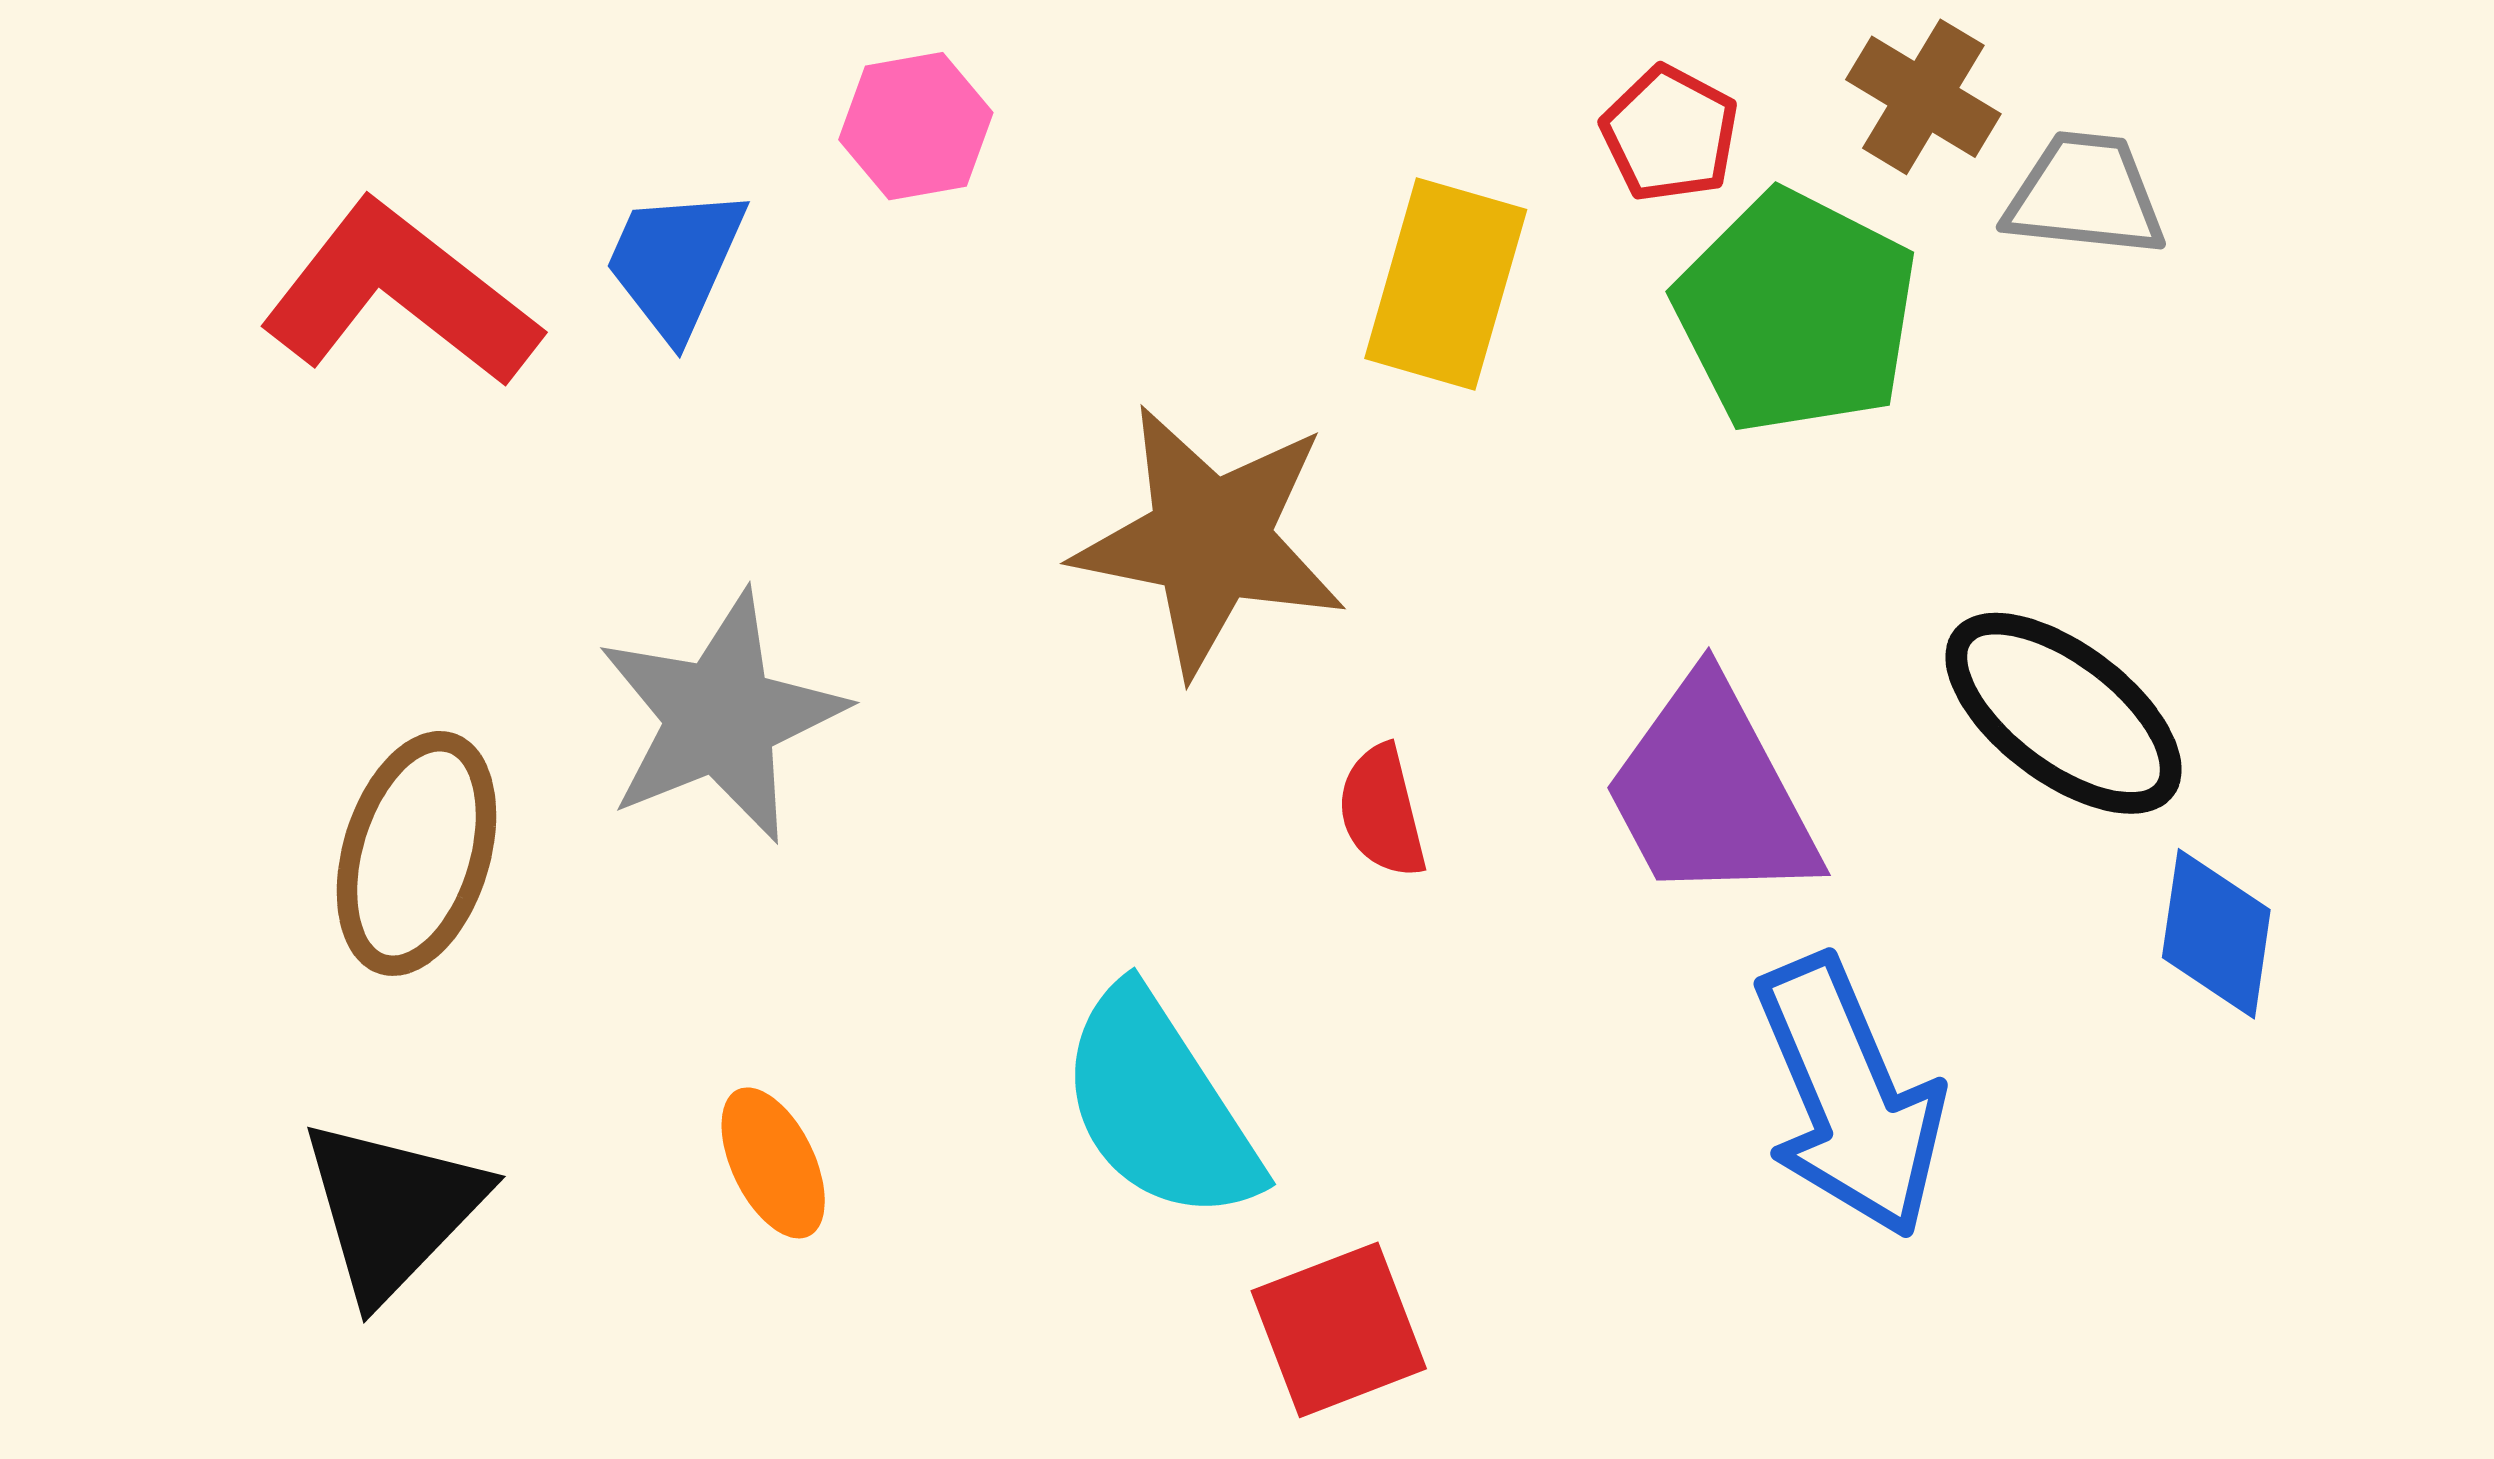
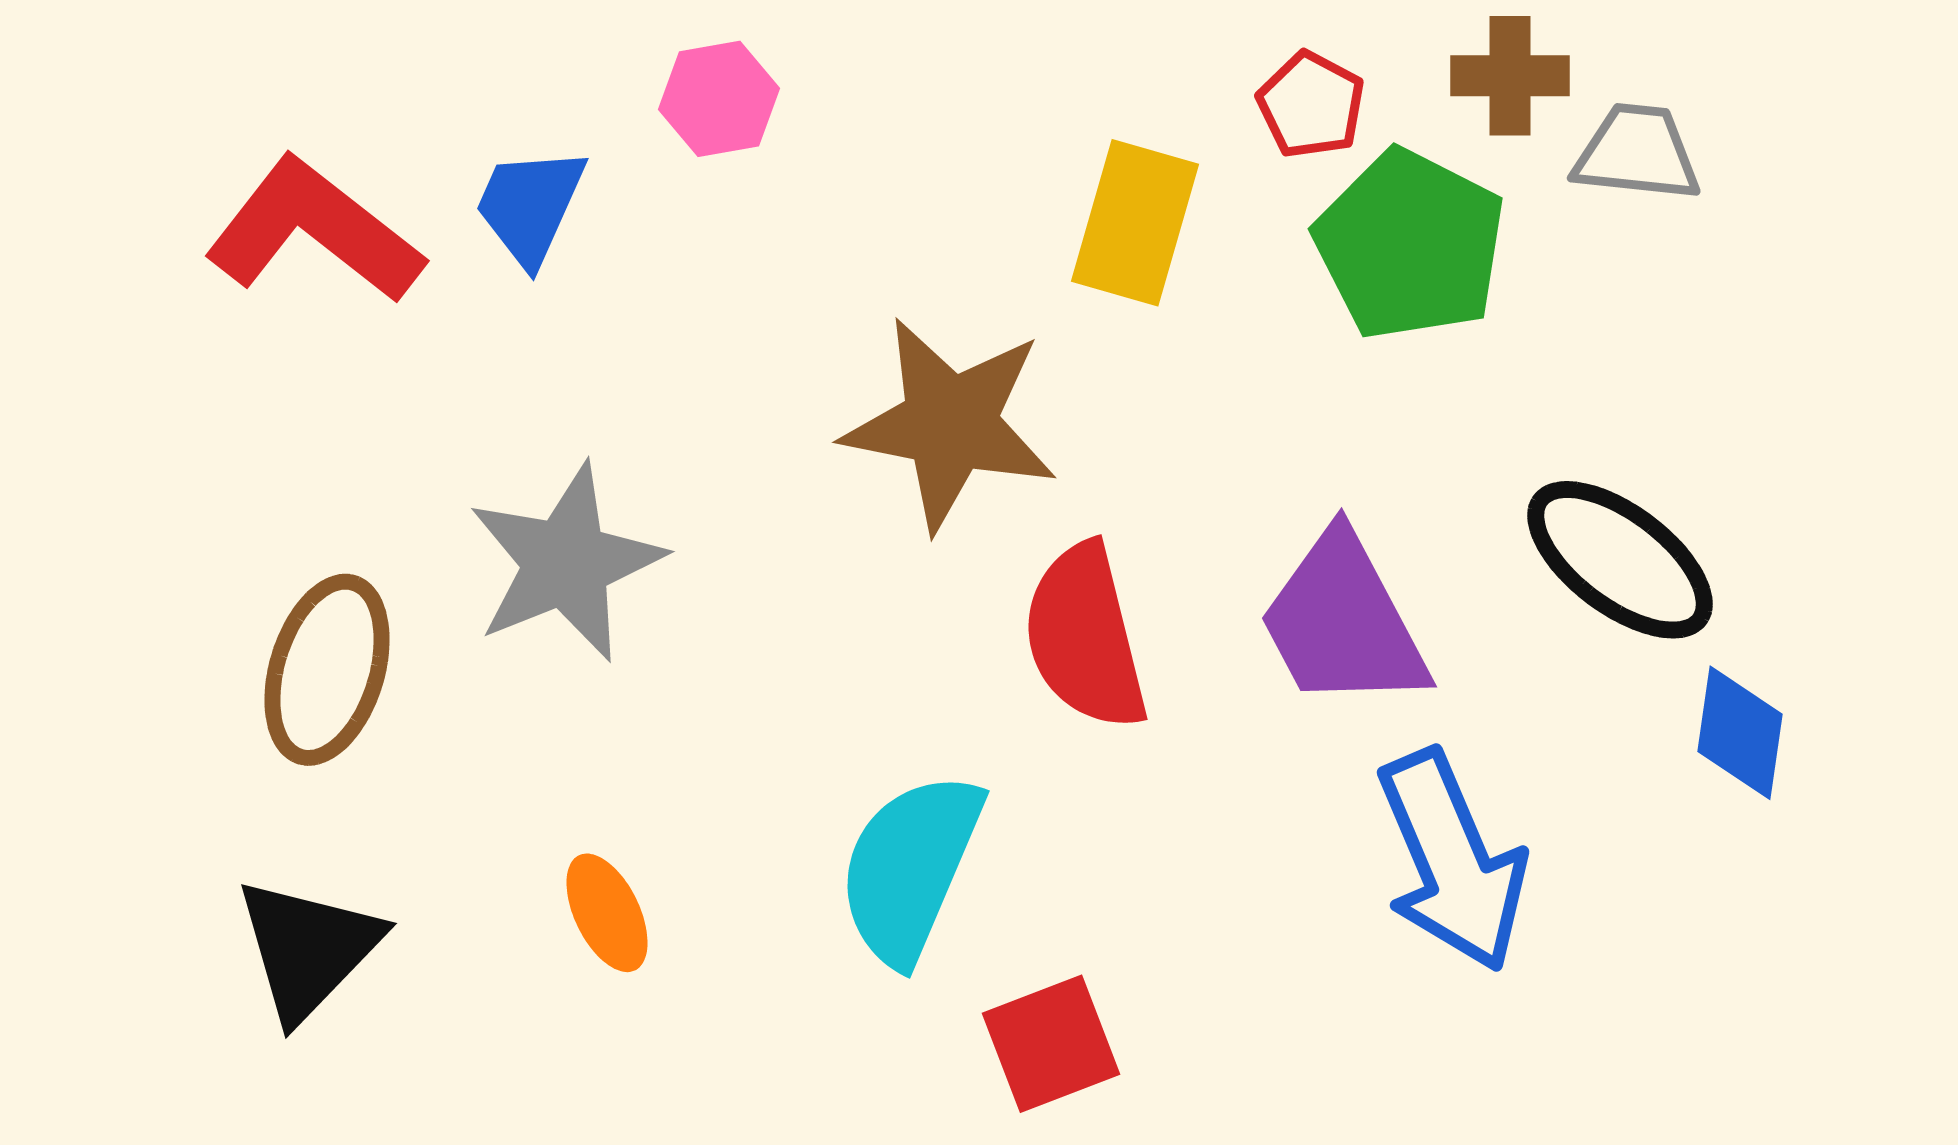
brown cross: (1923, 97) -> (1510, 76), turned -31
red semicircle: (1382, 811) -> (1085, 637), size x1.8
cyan semicircle: (1159, 1106) -> (910, 868), turned 56

